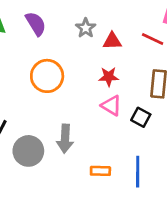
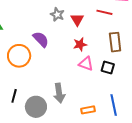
purple semicircle: (36, 24) -> (41, 39), moved
red triangle: (112, 41) -> (77, 20), turned -48
orange circle: (47, 76) -> (19, 56), moved

